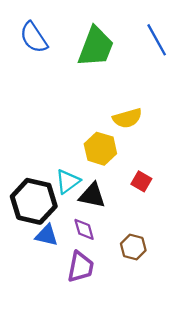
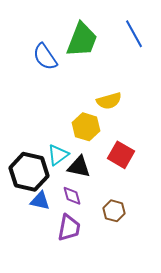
blue semicircle: (34, 37) -> (45, 57), moved
red square: (141, 181) -> (121, 155), size x1.5

